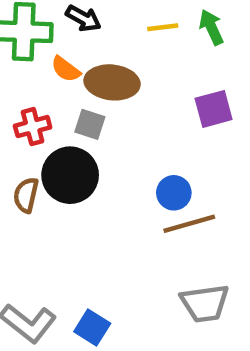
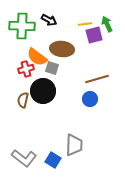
orange semicircle: (66, 69) -> (37, 57), moved, size x1.5
purple square: (214, 109) -> (94, 35), moved
brown line: (189, 224) -> (97, 79), moved
gray trapezoid: (205, 303) -> (74, 145), moved, turned -80

